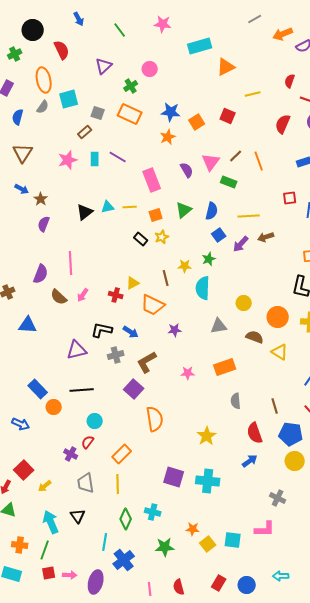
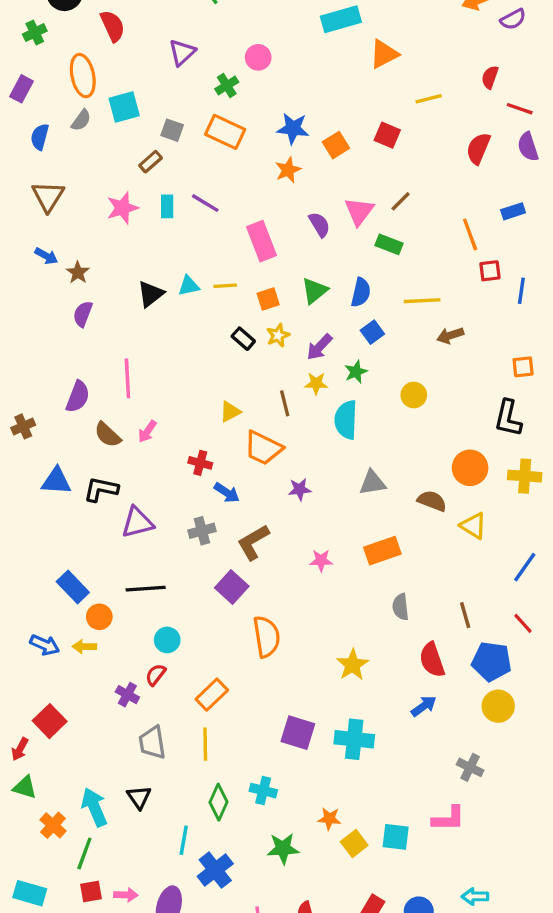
orange line: (259, 161) -> (470, 234), moved
purple arrow: (241, 244) -> (319, 347), moved
red cross: (116, 295) -> (200, 463), moved
yellow circle: (244, 303) -> (414, 395), moved
black L-shape: (102, 330) -> (101, 489), moved
yellow arrow: (45, 486) -> (84, 647), moved, turned 40
orange cross: (20, 545) -> (53, 825), moved, turned 35

